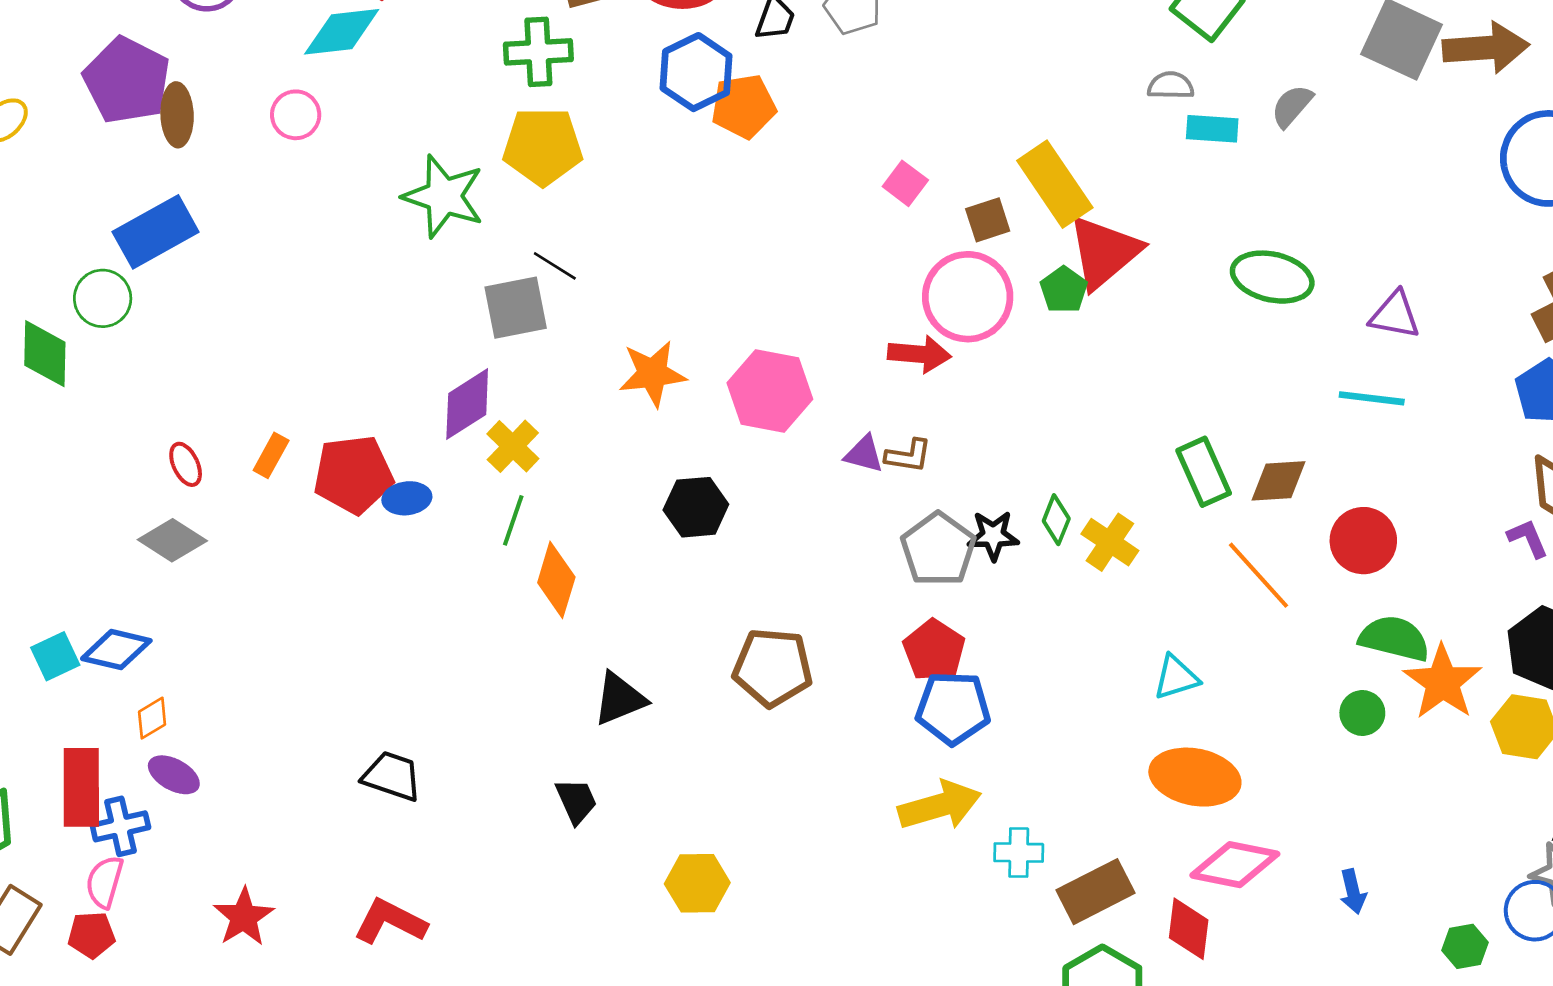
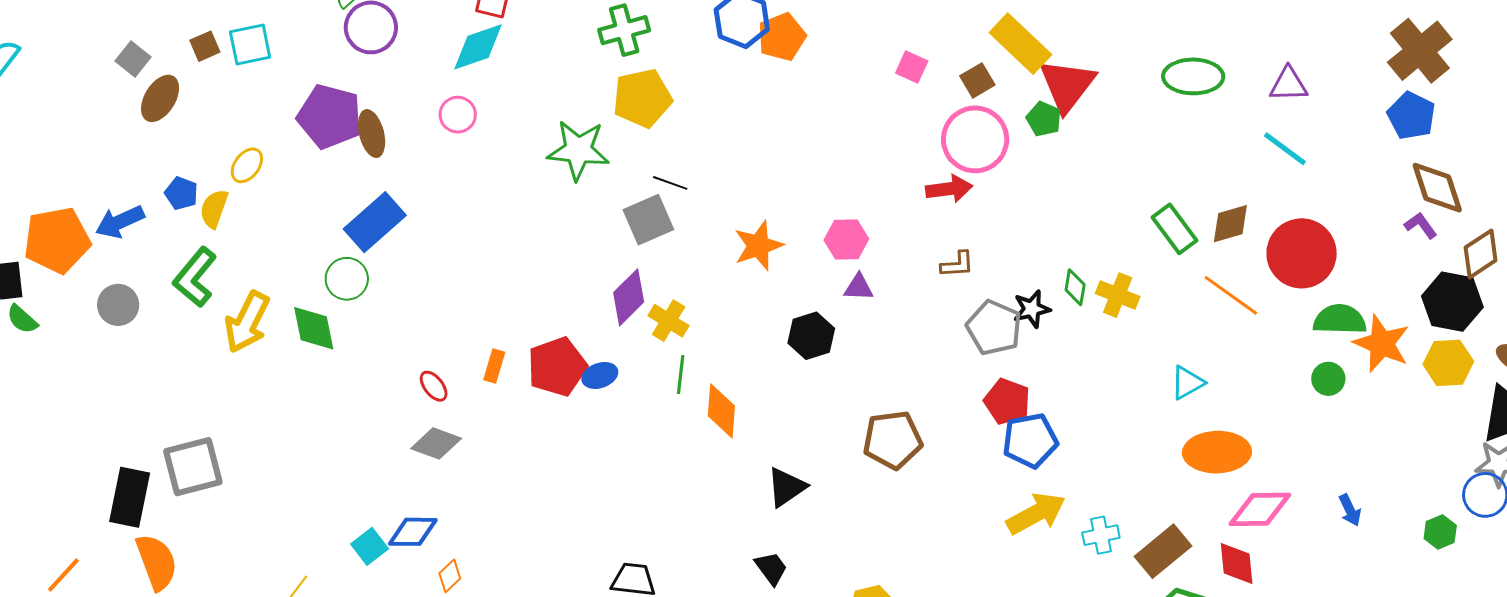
pink hexagon: (770, 391) -> (846, 240), size x0.7
cyan line: (1372, 398) -> (1285, 149), turned 42
purple triangle: (864, 454) -> (859, 287), moved
red circle: (1363, 541) -> (1302, 253), size x1.4

